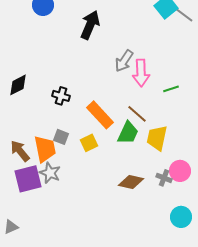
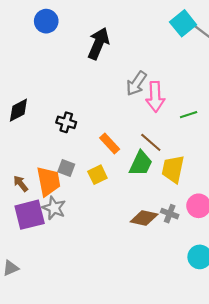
orange rectangle: (100, 115) -> (110, 143), size x0.7
brown arrow: (20, 151) -> (21, 184), size x0.7
gray cross: (164, 178) -> (170, 214), moved

